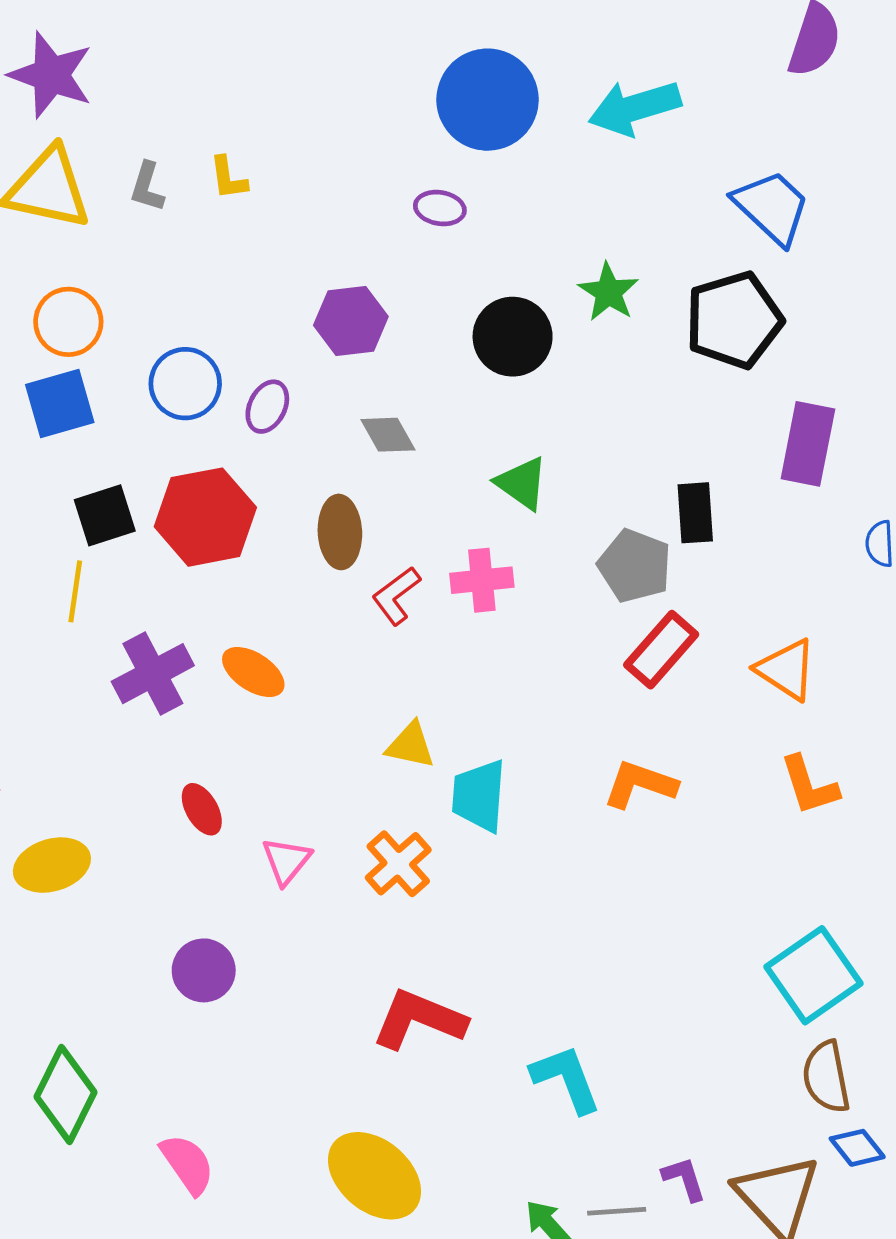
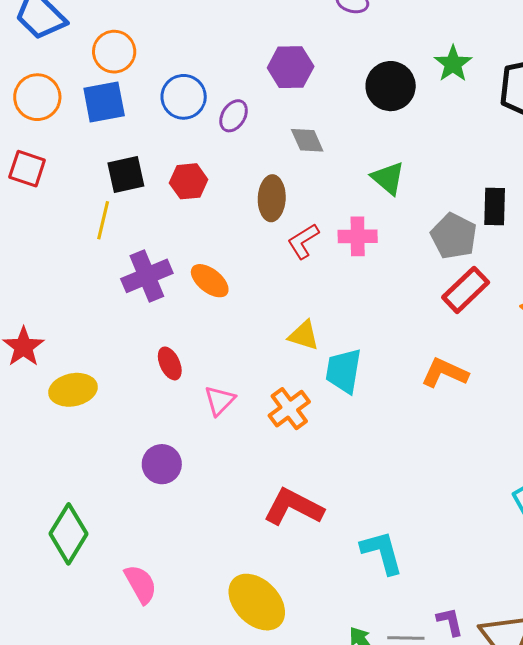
red hexagon: (205, 517) -> (189, 181), size x0.6

